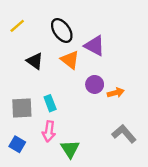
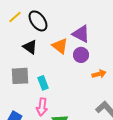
black ellipse: (62, 30) -> (38, 21), moved
purple circle: (95, 84) -> (81, 55), moved
gray square: (22, 108) -> (20, 76), moved

